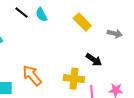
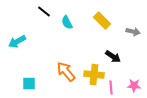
cyan semicircle: (41, 15) -> (67, 23), moved
orange arrow: (32, 75) -> (66, 72), moved

